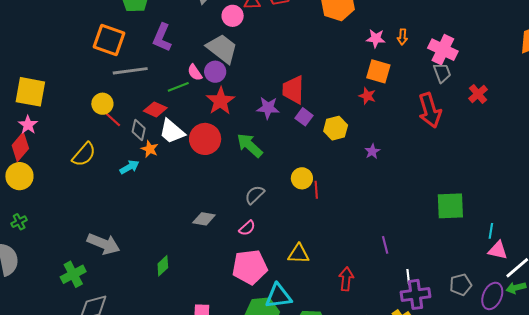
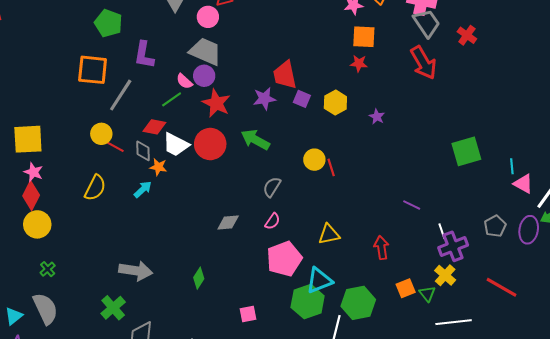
gray line: (130, 71) -> (121, 95), turned -36
gray trapezoid: (442, 73) -> (427, 23), size x1.4
purple line: (385, 245) -> (412, 205), turned -36
pink triangle: (498, 250) -> (523, 184), turned 30

